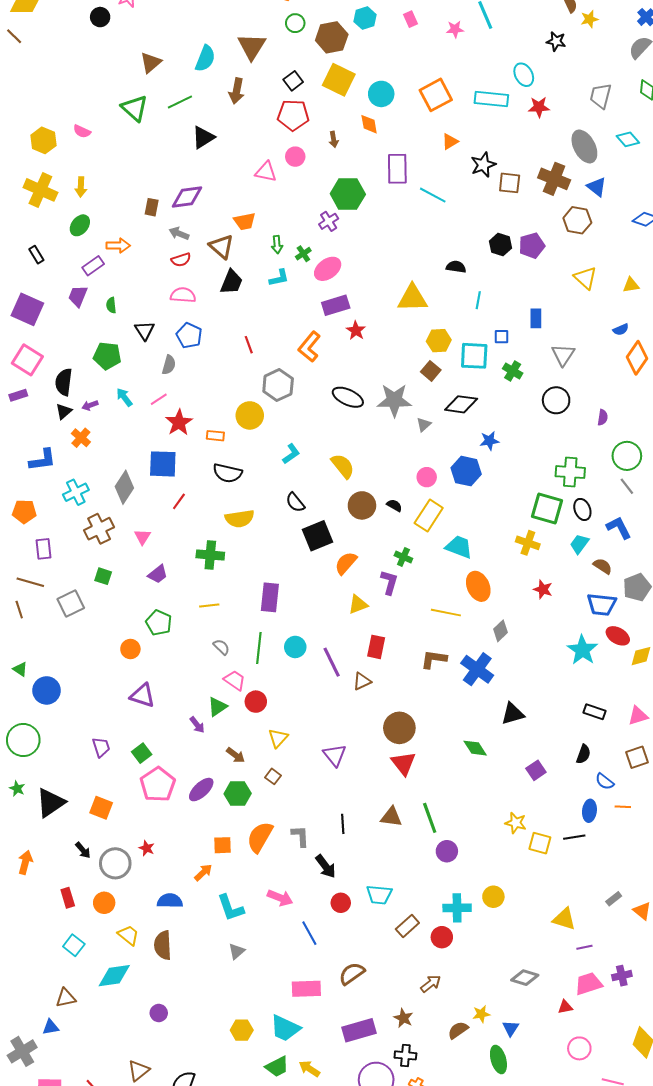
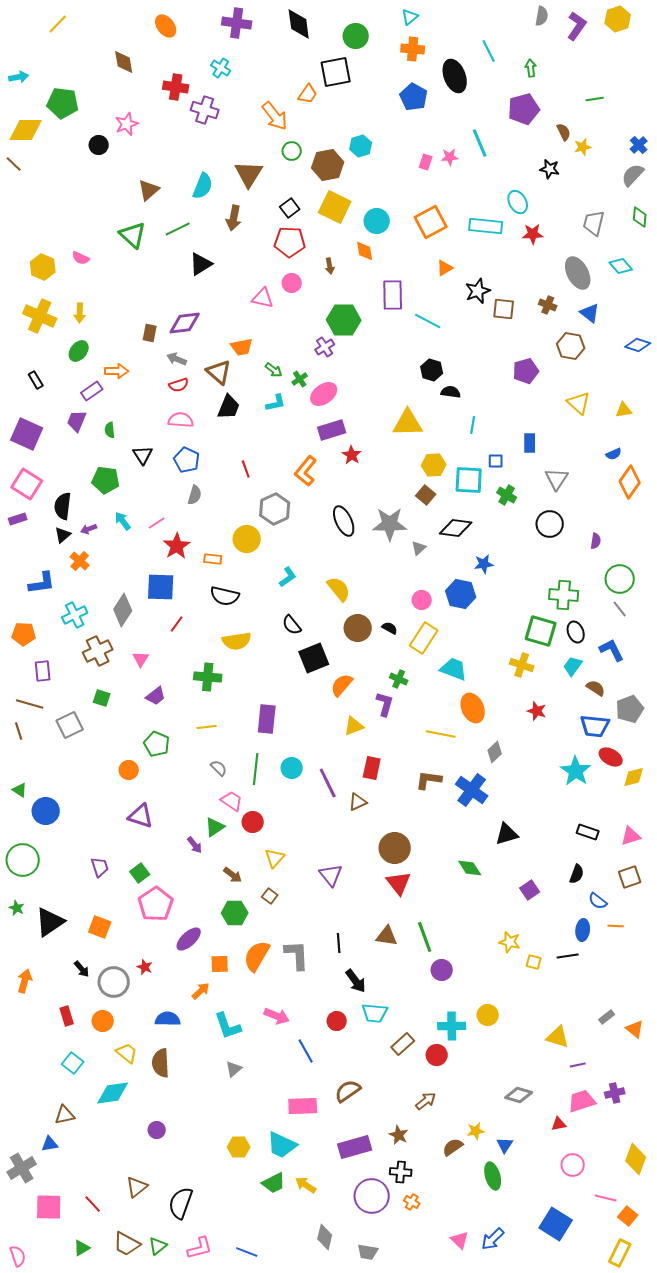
pink rectangle: (411, 19) -> (426, 162), moved, turned 42
brown cross: (554, 179) -> (548, 305), size x0.6
green arrow: (277, 245) -> (274, 370), turned -48
black hexagon: (500, 245) -> (432, 370), moved
gray semicircle: (169, 365) -> (195, 495), moved
black ellipse: (348, 397) -> (344, 521), turned 40
purple ellipse: (201, 790) -> (189, 939), moved
gray L-shape: (300, 836) -> (297, 955), size x1.4
yellow square: (540, 843) -> (534, 962), size x0.7
black arrow: (326, 866) -> (356, 981), moved

